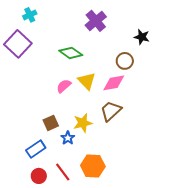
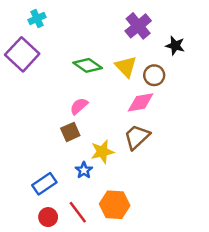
purple cross: (96, 21) -> (138, 26), moved
yellow triangle: (87, 81) -> (126, 67), moved
brown square: (51, 123) -> (70, 132), moved

